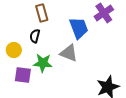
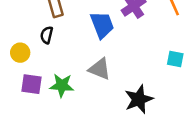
gray triangle: (69, 53) -> (100, 69), moved
green star: (43, 63) -> (62, 85), moved

